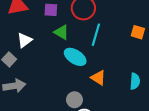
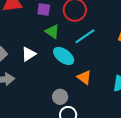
cyan line: (96, 35) -> (85, 36), turned 35
white triangle: (25, 40) -> (29, 54), moved

